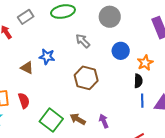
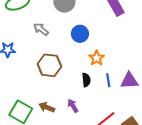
orange star: (145, 63) -> (97, 58), moved
black semicircle: (138, 81) -> (86, 80), moved

